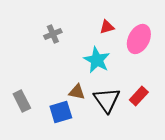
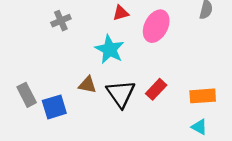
blue square: (61, 112) -> (54, 107), moved

